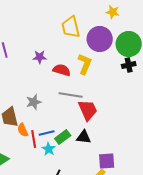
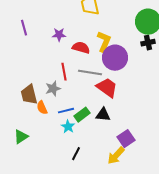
purple circle: (100, 39) -> (115, 58), moved
gray star: (34, 102) -> (53, 89), moved
red trapezoid: (88, 110) -> (107, 88), turned -30
red line: (34, 139) -> (64, 72), moved
purple square: (107, 161) -> (126, 139), turned -30

